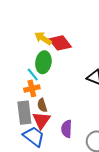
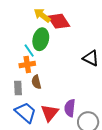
gray rectangle: (24, 113) -> (18, 88), size x0.6
red triangle: (41, 120) -> (50, 113), moved
purple semicircle: (67, 129) -> (70, 108), moved

